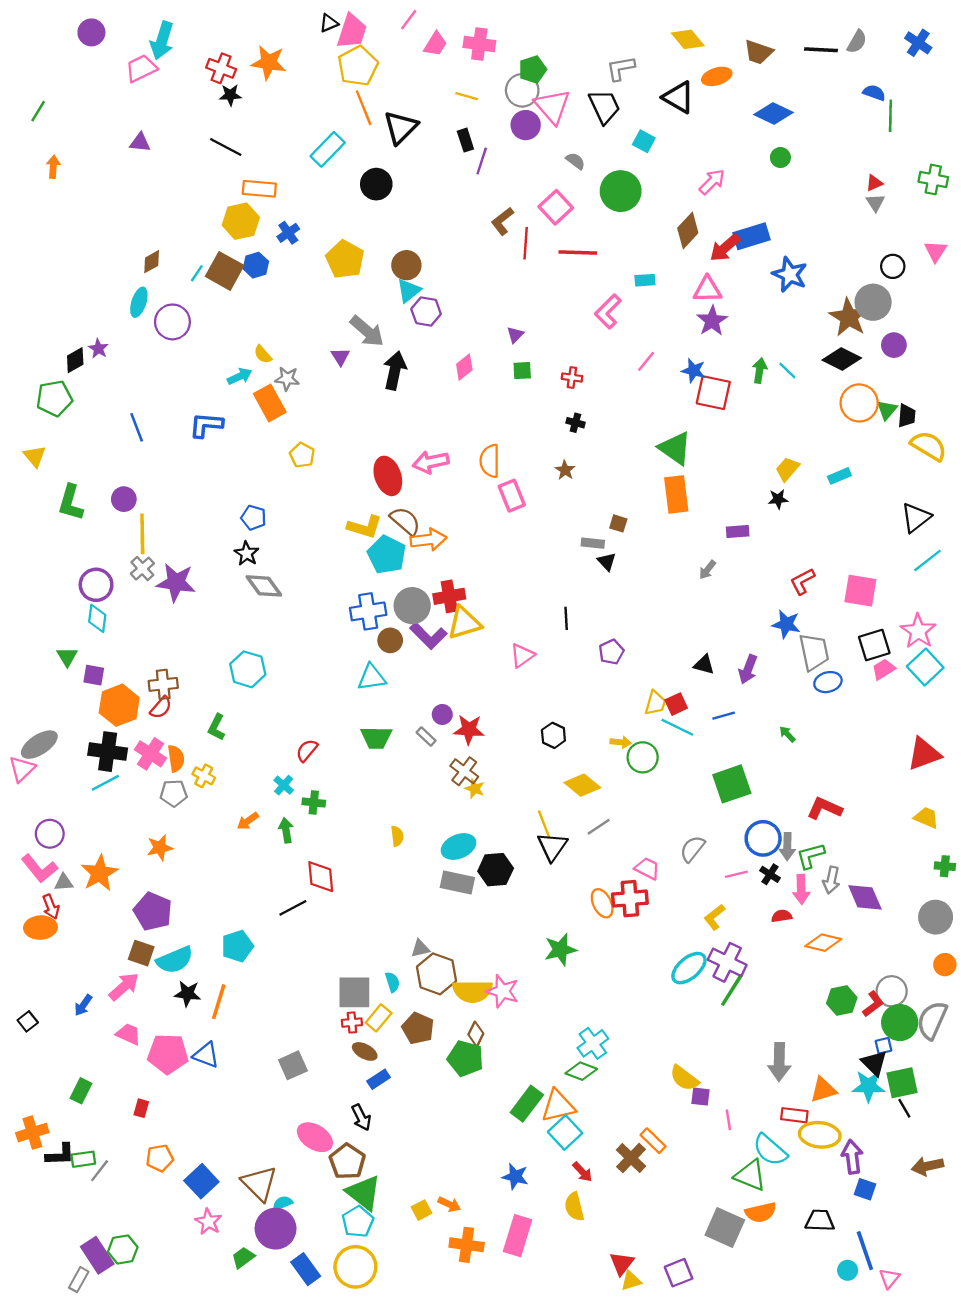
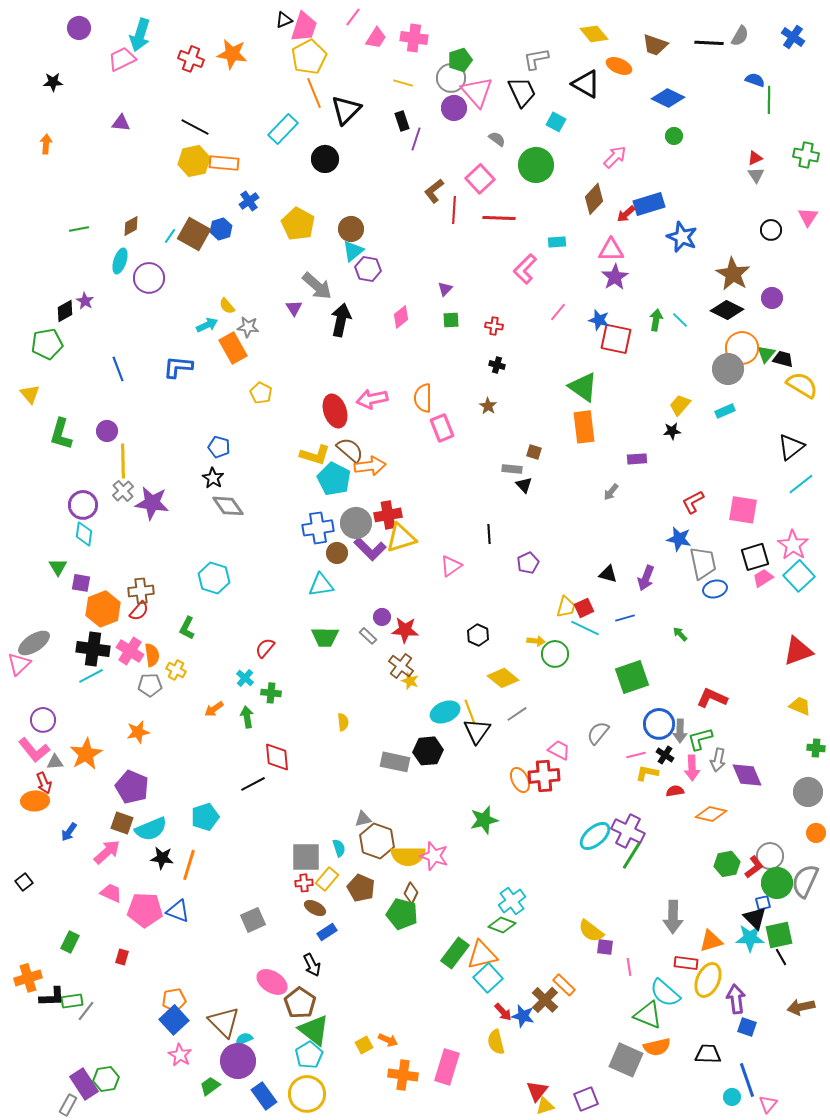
orange ellipse: (717, 76) -> (619, 66), turned 40
black star: (230, 95) -> (53, 82), moved
green line: (38, 111) -> (79, 229), moved, turned 48
yellow hexagon: (241, 221) -> (194, 161), moved
red arrow: (725, 248) -> (626, 214), size x0.7
gray circle: (873, 302) -> (728, 369), moved
black trapezoid: (907, 416) -> (783, 359), turned -80
cyan ellipse: (458, 846) -> (445, 712), moved
yellow L-shape: (714, 917) -> (647, 773), moved, turned 50
blue arrow: (83, 1005) -> (69, 832), moved
yellow ellipse: (820, 1135) -> (708, 980), turned -72
orange pentagon: (160, 1158) -> (174, 1000), moved
blue star: (515, 1177) -> (523, 1016), moved

